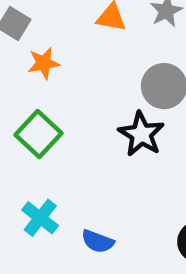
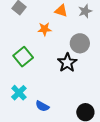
orange star: (44, 63) -> (45, 29), moved

